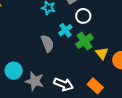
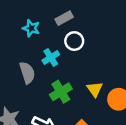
green cross: (85, 41) -> (61, 92), moved

